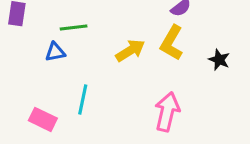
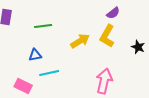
blue triangle: (55, 52) -> (35, 55), moved
cyan line: (83, 100) -> (49, 73), turned 66

